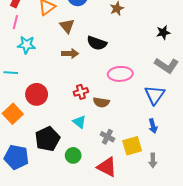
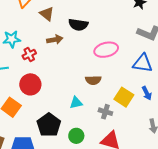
red cross: (81, 92) -> (29, 54), moved
blue triangle: (155, 95) -> (143, 63), turned -45
cyan triangle: (79, 122) -> (76, 103), turned -40
yellow square: (132, 146) -> (124, 97), moved, turned -30

